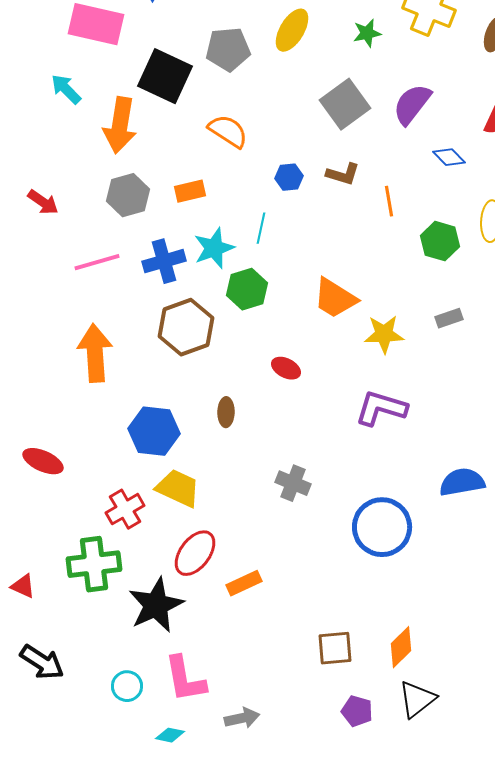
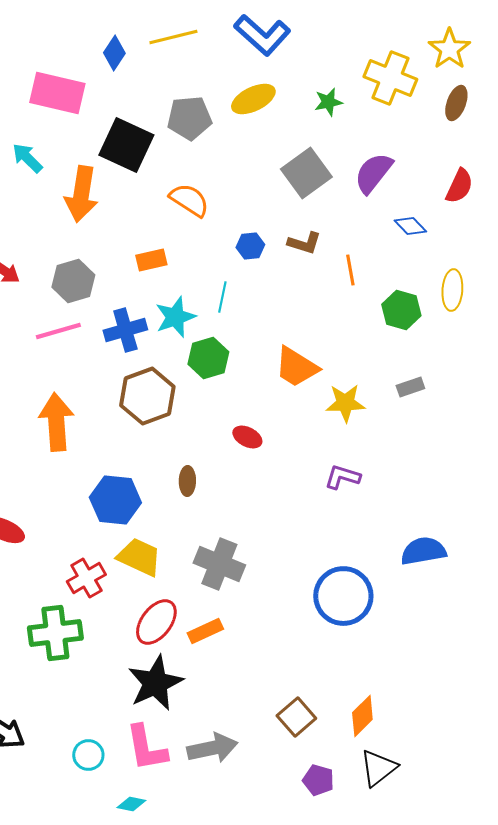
yellow ellipse: (292, 30) -> (253, 99), turned 33
gray hexagon: (128, 195) -> (73, 281), moved
purple L-shape: (381, 408) -> (342, 477), size x0.7
gray cross: (293, 483) -> (219, 564), moved, size x1.4
orange rectangle: (244, 583) -> (205, 631), moved
black star: (156, 605) -> (155, 683), moved
brown square: (335, 648) -> (296, 717), turned -36
gray arrow: (242, 718) -> (212, 748), moved, size x1.4

